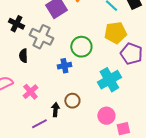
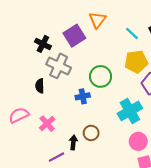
black cross: (16, 24) -> (43, 44), moved
pink circle: (106, 116) -> (138, 141), moved

